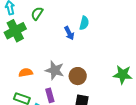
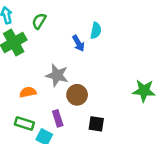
gray star: (55, 70) -> (57, 75), moved
brown circle: (78, 76) -> (77, 95), moved

